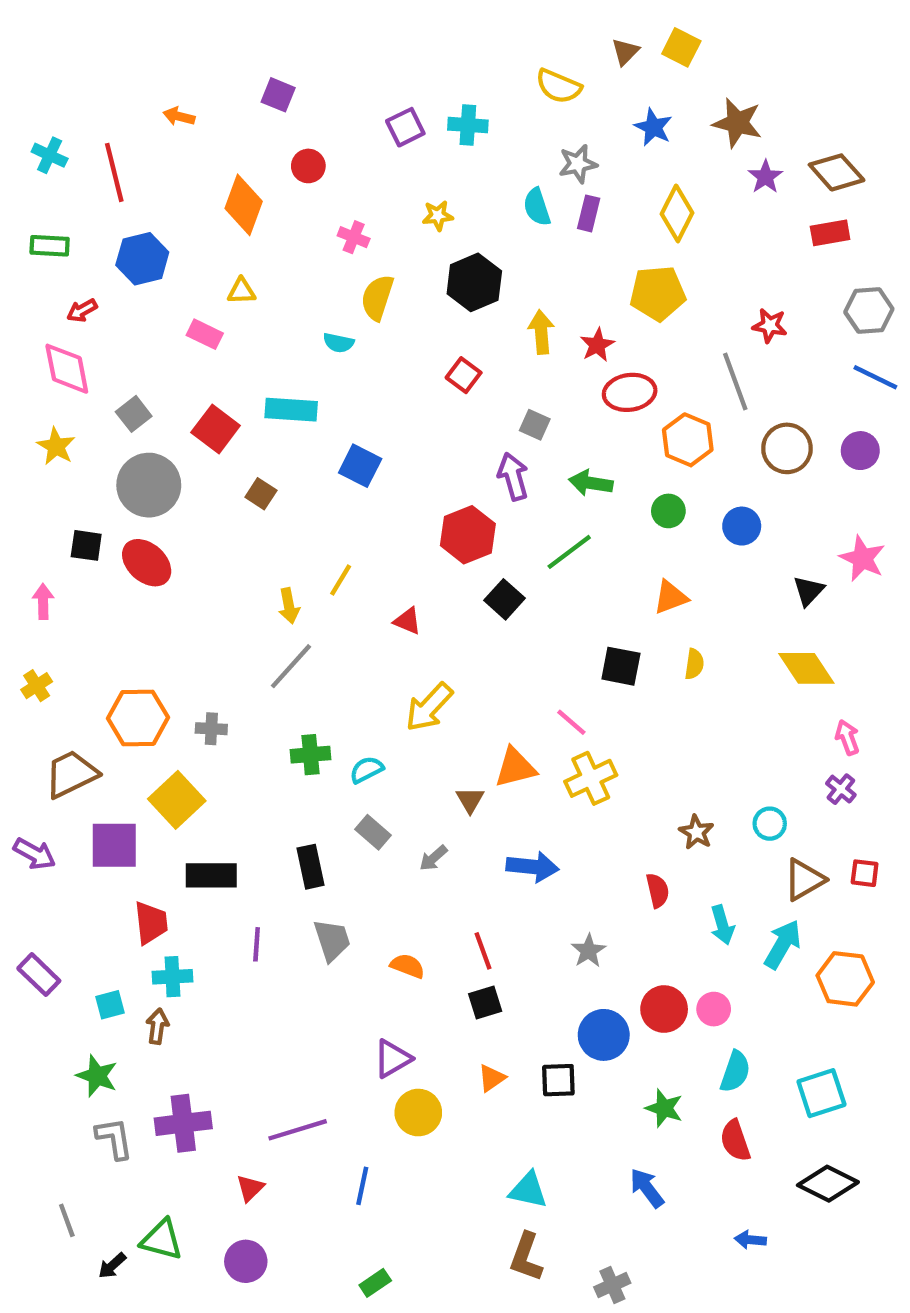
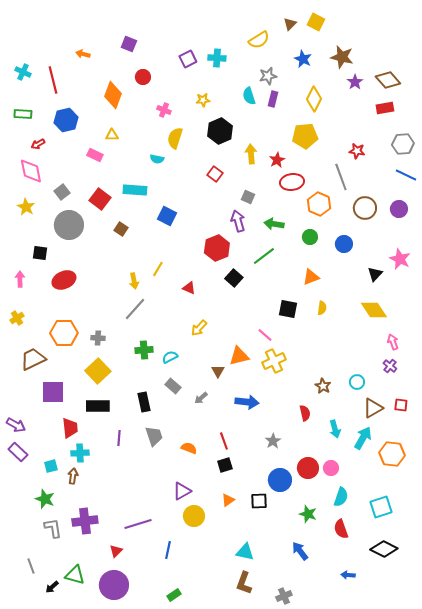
yellow semicircle: (558, 86) -> (259, 40), turned -55
red ellipse: (147, 563) -> (64, 280), moved, turned -65
yellow arrow: (429, 707) -> (199, 328), size x0.7
yellow square: (177, 800) -> (98, 371), moved
purple arrow: (34, 854) -> (16, 425), moved
purple circle: (246, 1261) -> (114, 585), size x1.5

